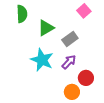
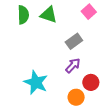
green triangle: (46, 28) -> (49, 15), moved, turned 48
cyan star: (42, 60) -> (36, 82), moved

